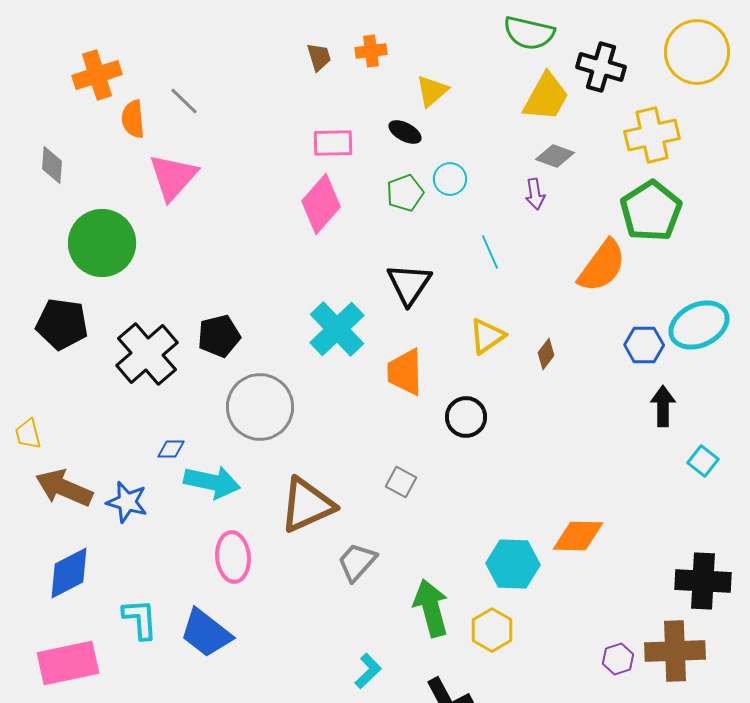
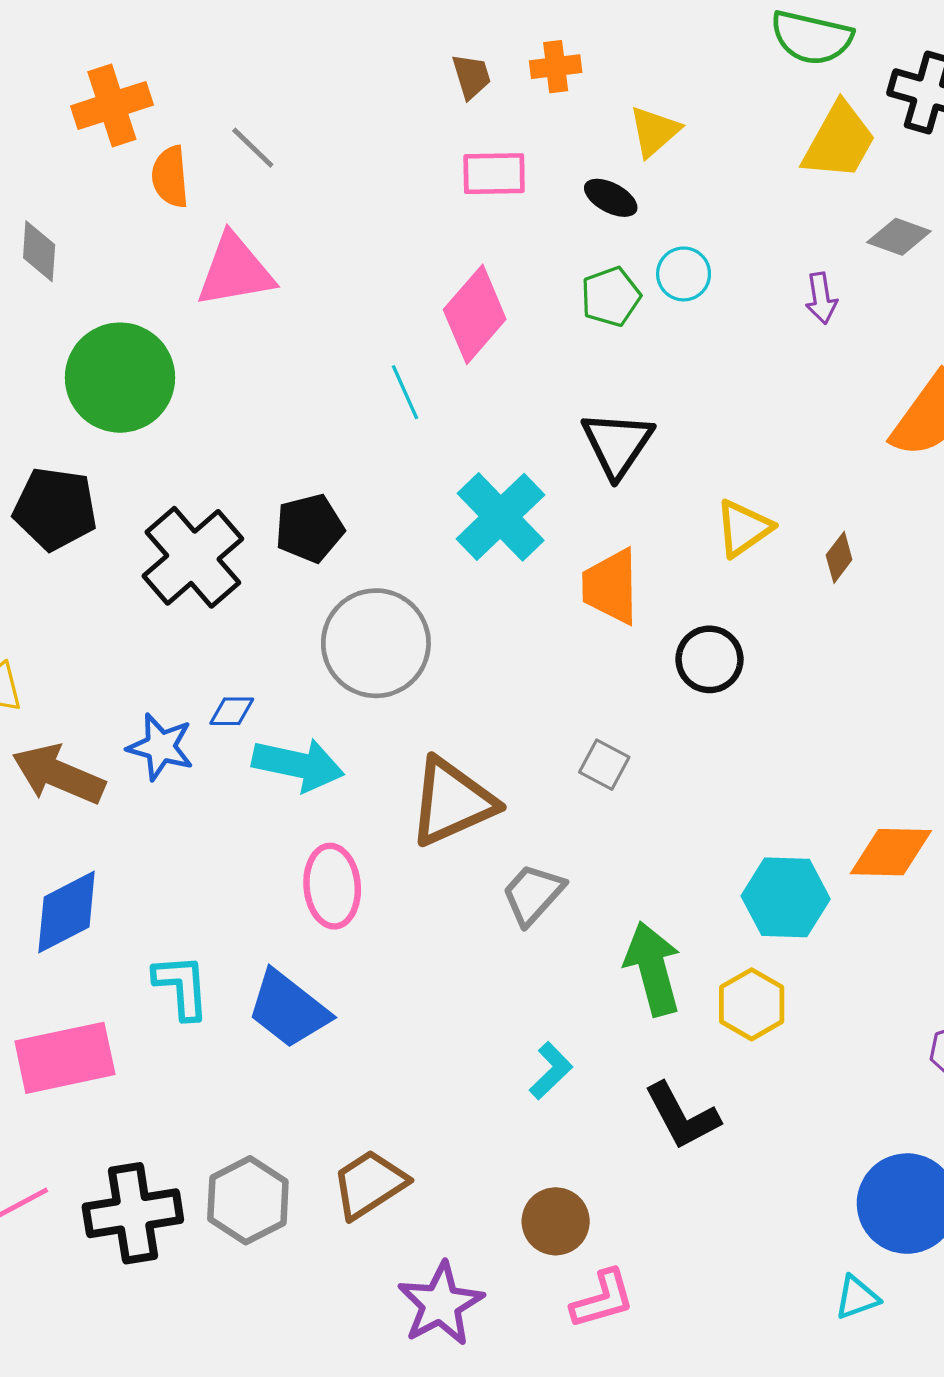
pink rectangle: (333, 143) -> (494, 174), moved
gray diamond: (555, 156) -> (899, 237), moved
pink triangle: (173, 177) -> (235, 271), turned 38
cyan line: (490, 252) -> (405, 392), moved
blue star: (127, 502) -> (160, 747), moved

